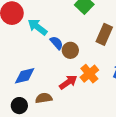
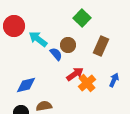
brown circle: (70, 50) -> (68, 45), moved
red arrow: (68, 82) -> (75, 74), moved

